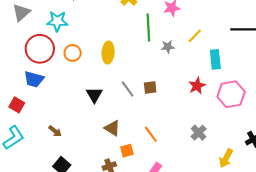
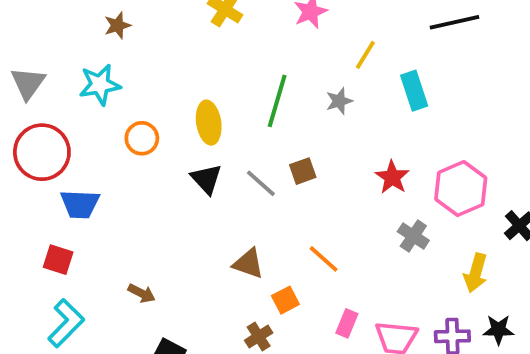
green line: (148, 28) -> (277, 101), moved, turned 32
gray star: (168, 47) -> (339, 101), moved
red circle: (40, 49) -> (42, 152), moved
red star: (197, 86) -> (392, 177), moved
pink hexagon: (231, 94) -> (461, 189), moved
black triangle: (94, 95) -> (206, 179), moved

